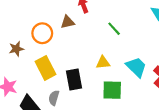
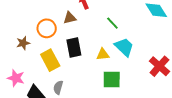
cyan trapezoid: (136, 67) -> (124, 47), moved
black rectangle: (74, 79) -> (74, 47), moved

